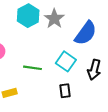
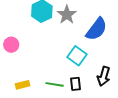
green line: (32, 68) -> (55, 84), moved
black arrow: (94, 70) -> (104, 76), moved

